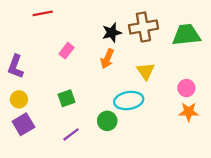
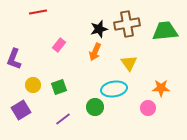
pink circle: (186, 88) -> (148, 108), moved
yellow circle: (19, 99) -> (33, 85), moved
orange star: (189, 112) -> (161, 88), moved

